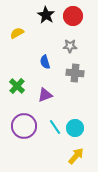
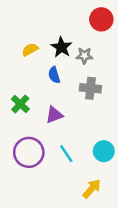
black star: (46, 15) -> (61, 47), moved
red circle: (73, 16) -> (101, 19), moved
yellow semicircle: (17, 33) -> (30, 50), moved
cyan circle: (75, 128) -> (104, 151), moved

